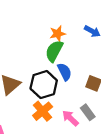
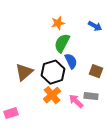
orange star: (58, 34) -> (58, 23), moved
gray rectangle: (88, 112) -> (91, 96), turned -48

